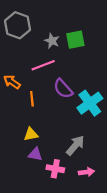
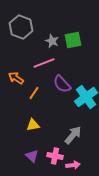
orange line: (32, 99) -> (34, 93), turned 40
purple triangle: (35, 154) -> (32, 156), moved, turned 32
pink arrow: (86, 172) -> (73, 165), moved

